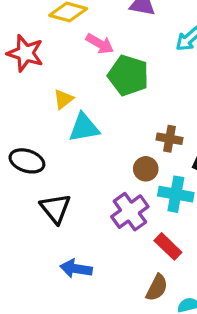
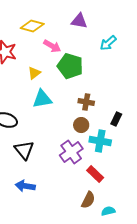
yellow triangle: (63, 99) -> (34, 73), moved
brown cross: (170, 139) -> (86, 102), moved
blue arrow: (76, 269) -> (25, 186), moved

